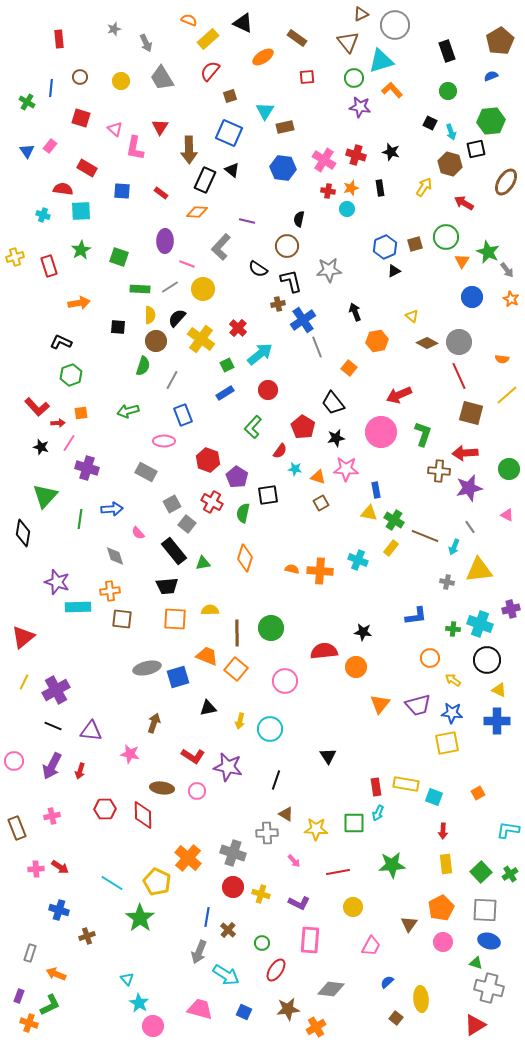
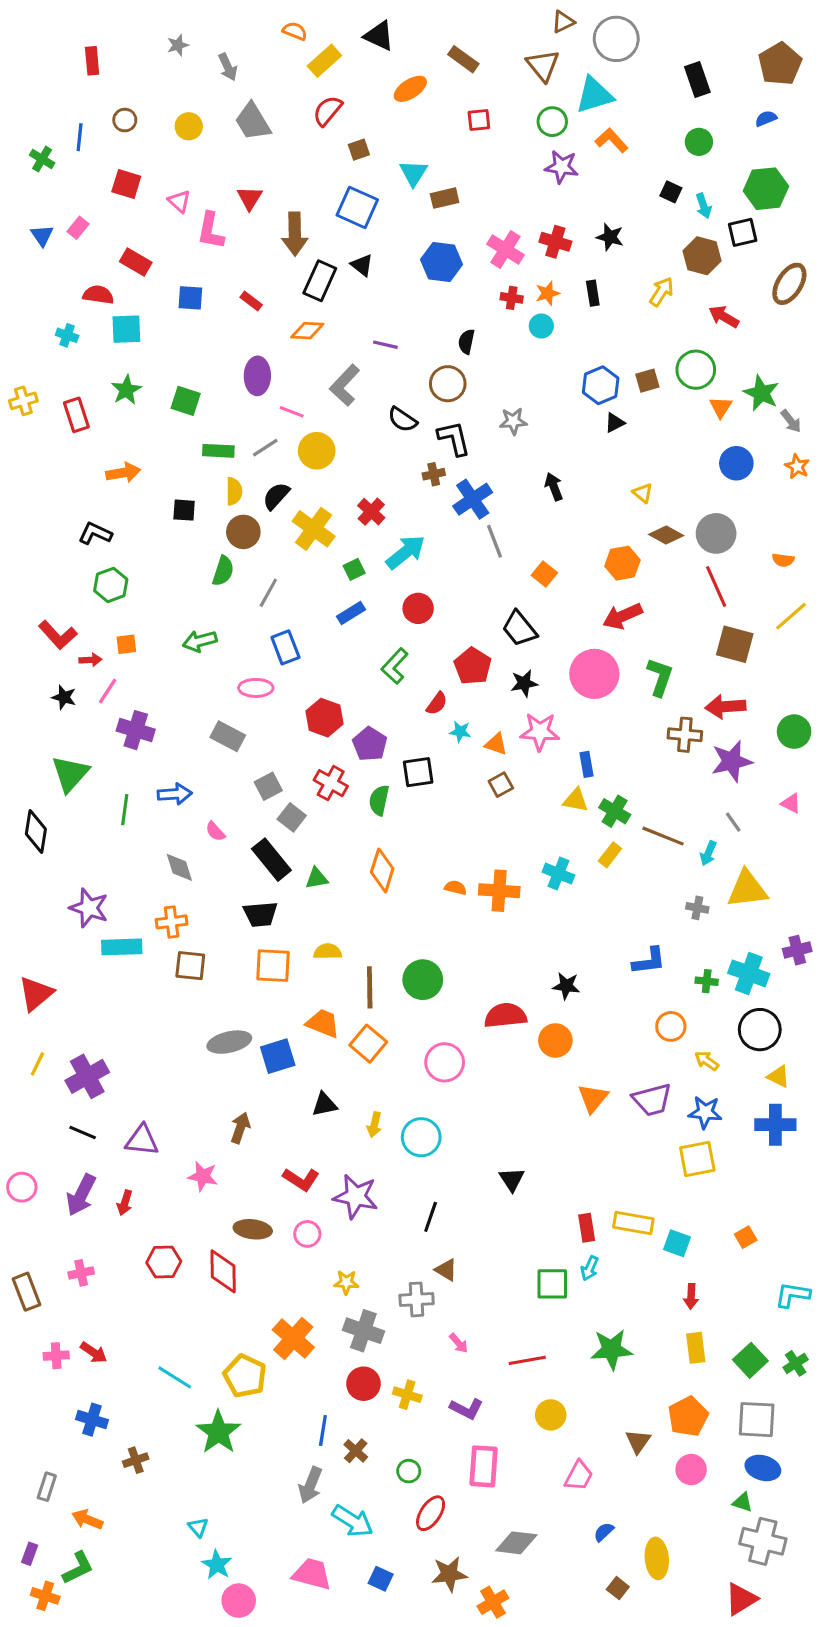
gray star: (329, 270) -> (513, 421), size x0.7
orange hexagon: (377, 341) -> (622, 563), moved
yellow star: (316, 829) -> (346, 1282), moved, size x0.7

